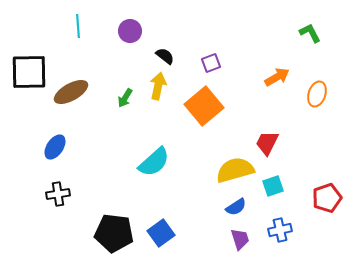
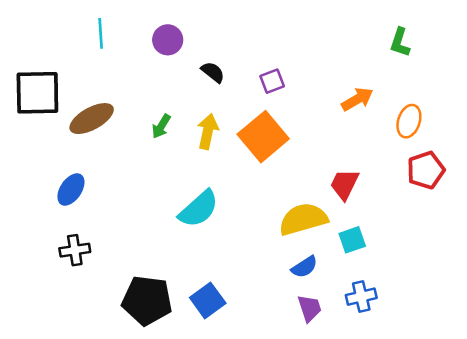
green L-shape: (310, 33) -> (400, 42), turned -135
yellow arrow: (158, 86) -> (208, 131), moved
red pentagon: (327, 198) -> (426, 170), moved

